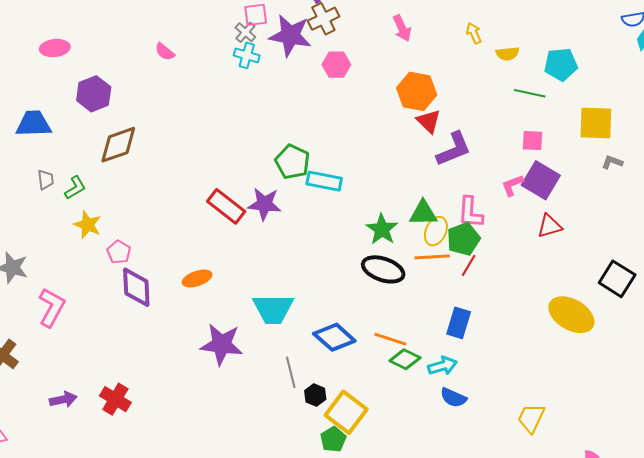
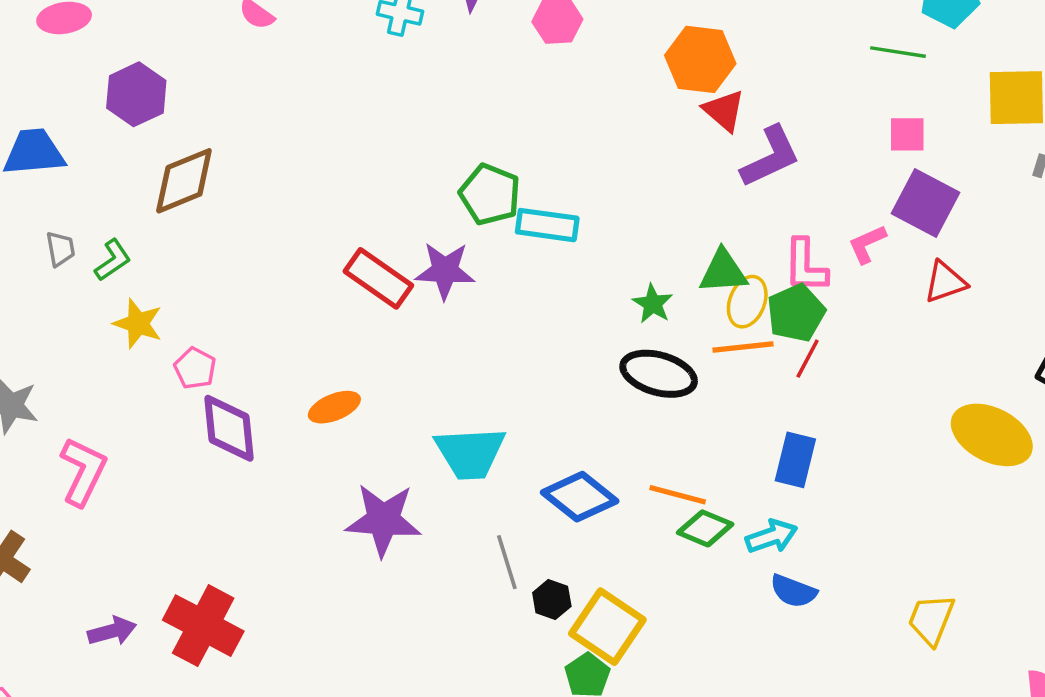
pink L-shape: (512, 185) -> (867, 244), moved
green star: (382, 229) -> (653, 304), size x0.7
red cross: (115, 399) -> (203, 626), size x1.4

